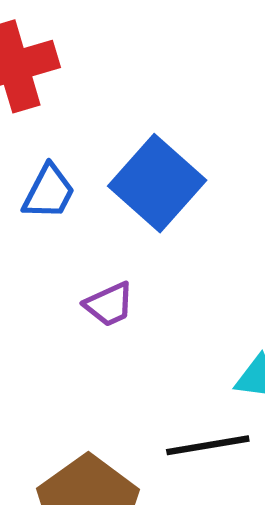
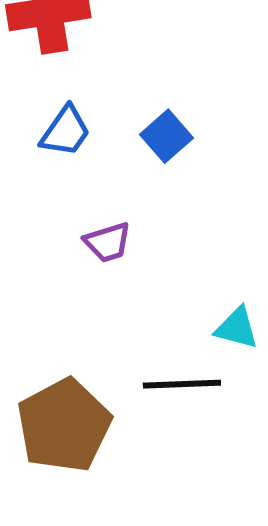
blue square: (157, 183) -> (166, 136), size x0.6

